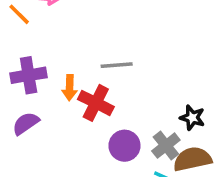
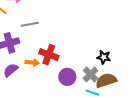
gray line: (117, 65) -> (30, 24), moved
orange arrow: (70, 88) -> (32, 63), moved, turned -80

